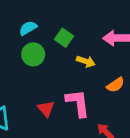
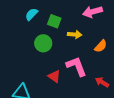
cyan semicircle: (28, 28) -> (32, 14), moved
green circle: (33, 54) -> (43, 43), moved

